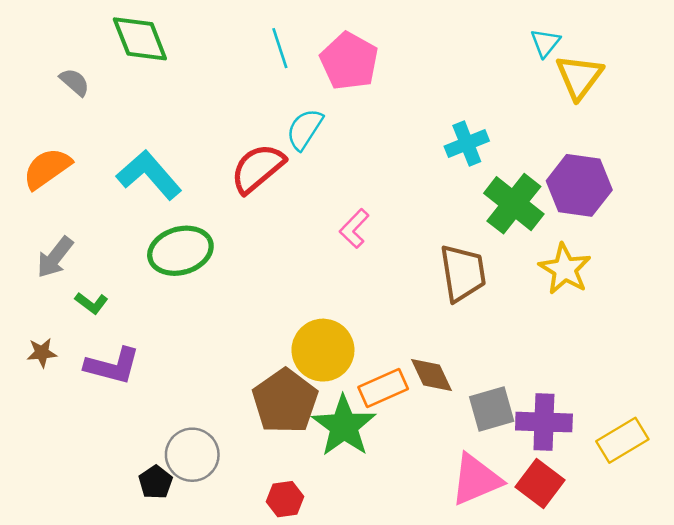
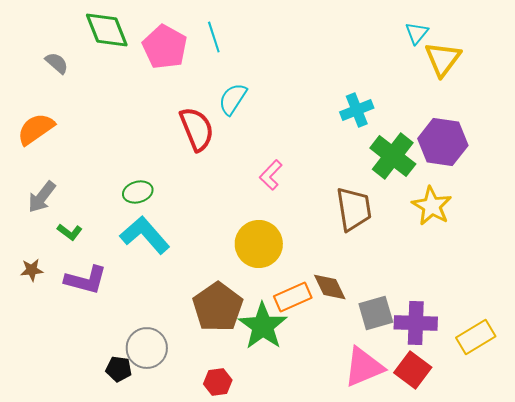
pink pentagon: (349, 61) -> (165, 47), moved
red semicircle: (258, 168) -> (197, 129), turned 108
cyan L-shape: (149, 175) -> (145, 235), moved
green ellipse: (180, 251) -> (138, 192), size x0.6
yellow circle: (323, 350) -> (259, 244), moved
black pentagon: (156, 482) -> (119, 369), turned -30

